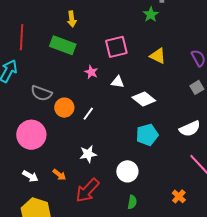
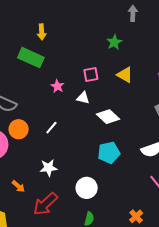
green star: (151, 14) -> (114, 42), moved
pink square: (116, 47) -> (91, 74), moved, size x0.7
orange circle: (64, 108) -> (19, 129), moved

